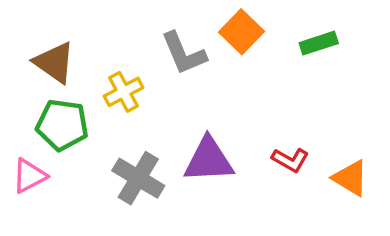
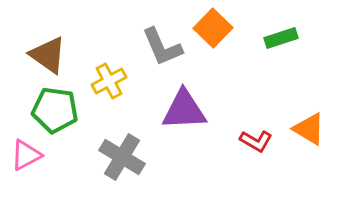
purple triangle: (209, 160) -> (184, 110), moved
orange triangle: (350, 178) -> (309, 129), moved

